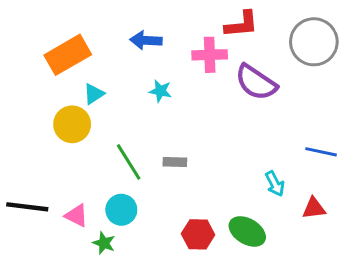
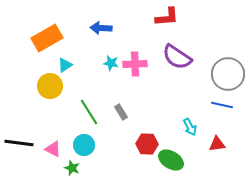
gray circle: (314, 42) -> (228, 74), moved
pink cross: (210, 55) -> (135, 64), moved
gray rectangle: (175, 162) -> (121, 112), turned 56
red hexagon: (198, 234) -> (147, 144), moved

